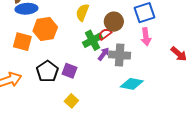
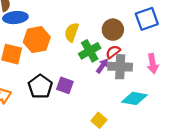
yellow semicircle: (82, 12) -> (72, 32), moved
red semicircle: (105, 34) -> (113, 52), moved
pink arrow: (146, 37) -> (153, 64), moved
yellow square: (71, 101) -> (99, 120), moved

